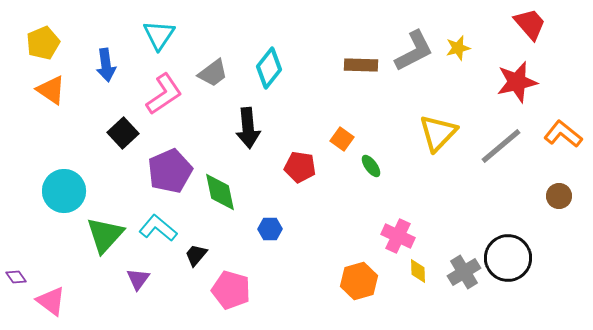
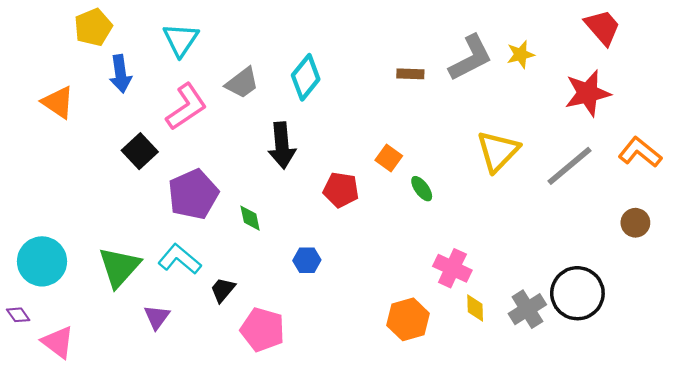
yellow pentagon: (43, 43) -> (93, 27), moved
brown rectangle: (361, 65) -> (410, 74), size x0.7
cyan circle: (64, 191) -> (42, 261), moved
green diamond: (220, 192) -> (250, 218), size x0.6

